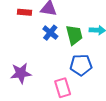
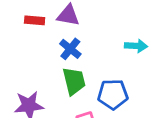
green trapezoid: (74, 35) -> (74, 81), moved

